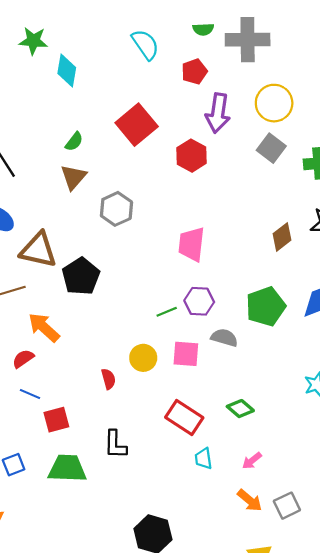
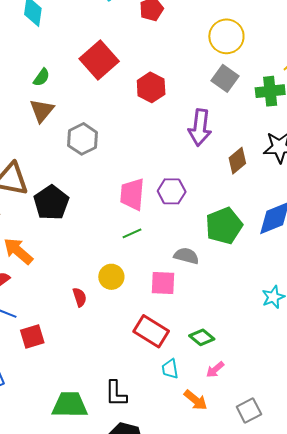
purple arrow: (218, 113) -> (200, 128), moved
pink trapezoid: (191, 244) -> (132, 194), moved
purple hexagon: (199, 301) -> (172, 191), moved
pink square: (186, 354) -> (163, 283), moved
green diamond: (240, 409) -> (202, 337), moved
black L-shape: (115, 444) -> (116, 394), moved
green trapezoid: (67, 468) -> (70, 405), moved
orange arrow: (250, 500) -> (196, 400), moved

